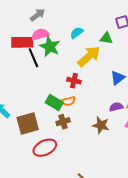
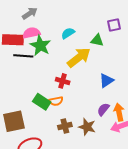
black line: (33, 58) -> (23, 56), turned -66
purple semicircle: (116, 107) -> (103, 109), turned -40
brown cross: (63, 122) -> (65, 126), moved

